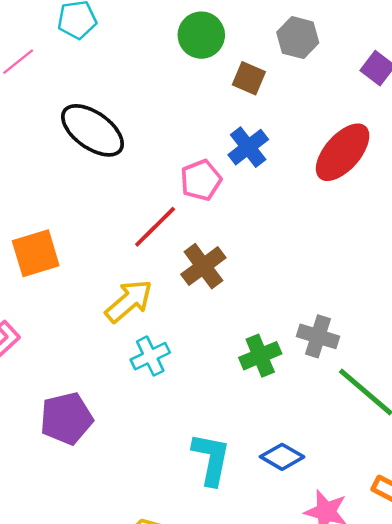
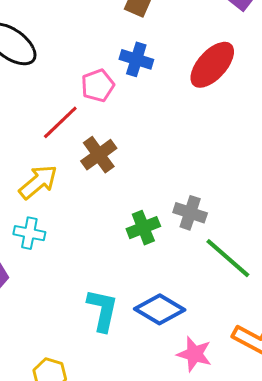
blue cross: (248, 147) -> (136, 59), turned -36
cyan cross: (150, 356) -> (29, 233), moved, turned 36
blue diamond: (282, 457) -> (160, 309), size x1.4

